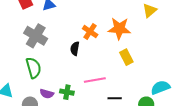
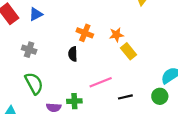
orange star: (119, 29) -> (116, 35), moved, size x0.6
gray cross: (36, 36) -> (29, 50), size x0.6

